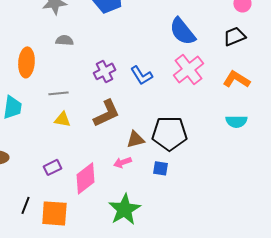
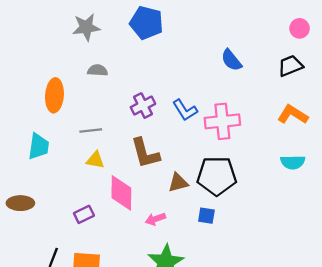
blue semicircle: (182, 31) -> (231, 60), size x0.7
pink cross: (188, 69) -> (222, 121), moved, turned 32
brown L-shape: (106, 113) -> (145, 153), turned 100
pink arrow: (122, 162) -> (155, 219), moved
pink diamond: (85, 178) -> (121, 193), moved, turned -52

